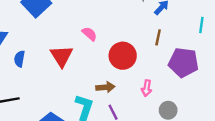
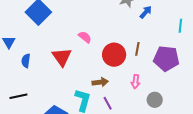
brown line: (158, 37) -> (137, 49), moved

